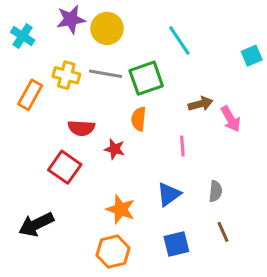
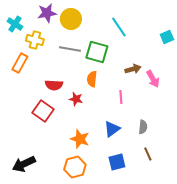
yellow cross: (66, 75) -> (35, 40), moved
green square: (146, 78) -> (97, 52), turned 35
black arrow: (36, 224) -> (24, 164), moved

